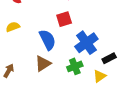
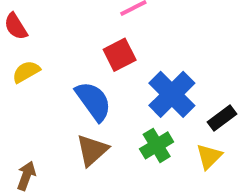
yellow semicircle: (13, 27) -> (26, 72), moved

